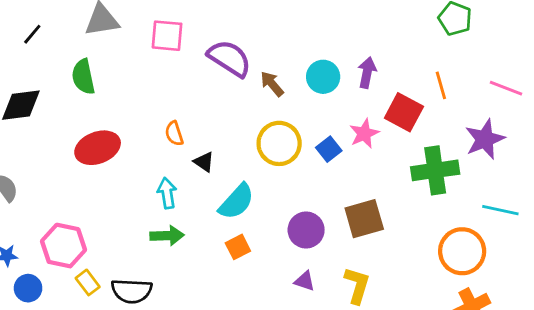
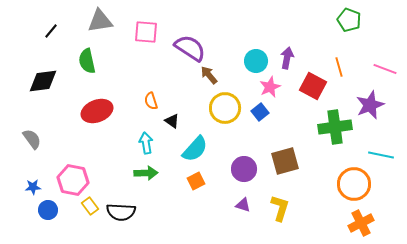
brown arrow: (272, 84) -> (209, 75), moved
pink star: (364, 134) -> (270, 87), moved

